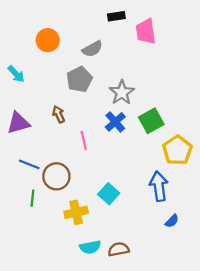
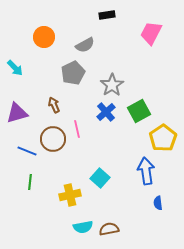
pink trapezoid: (146, 31) -> (151, 33), moved, turned 35
brown circle: (56, 176) -> (53, 139), moved
blue semicircle: (172, 221) -> (158, 203), turned 128

